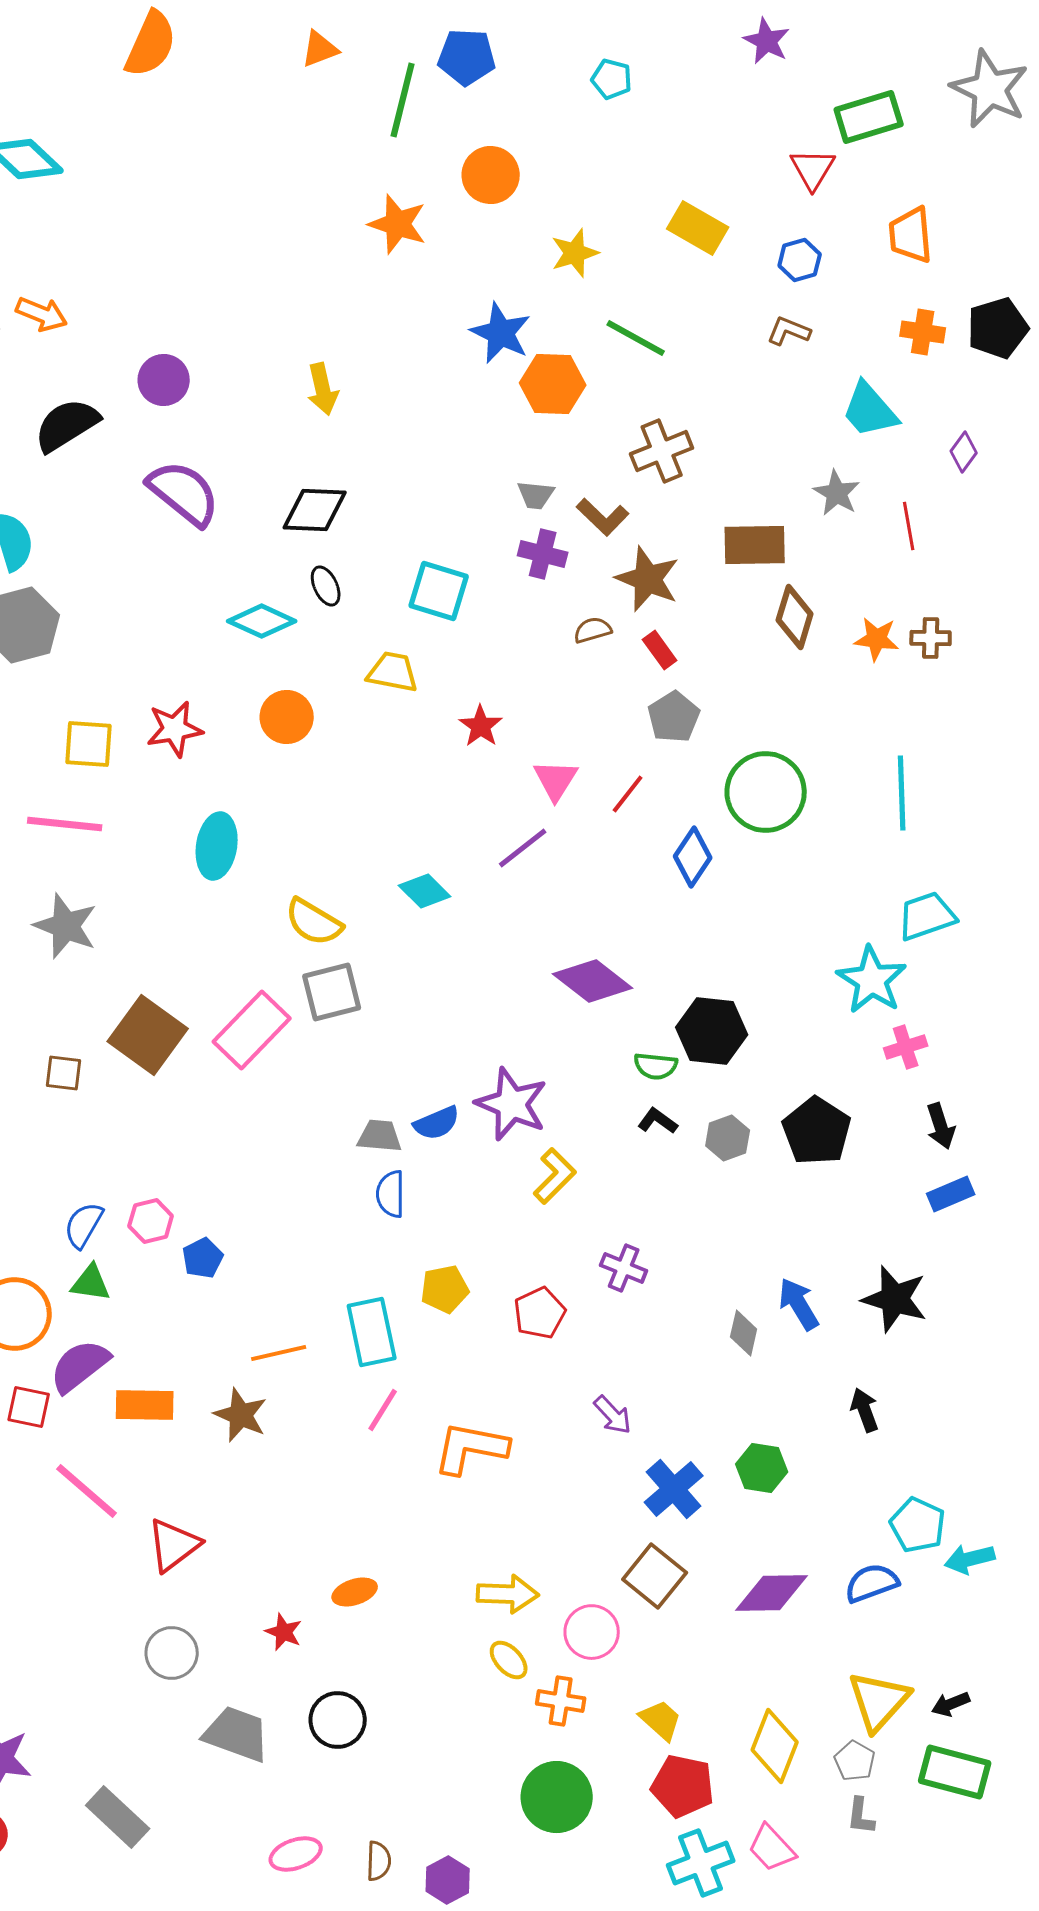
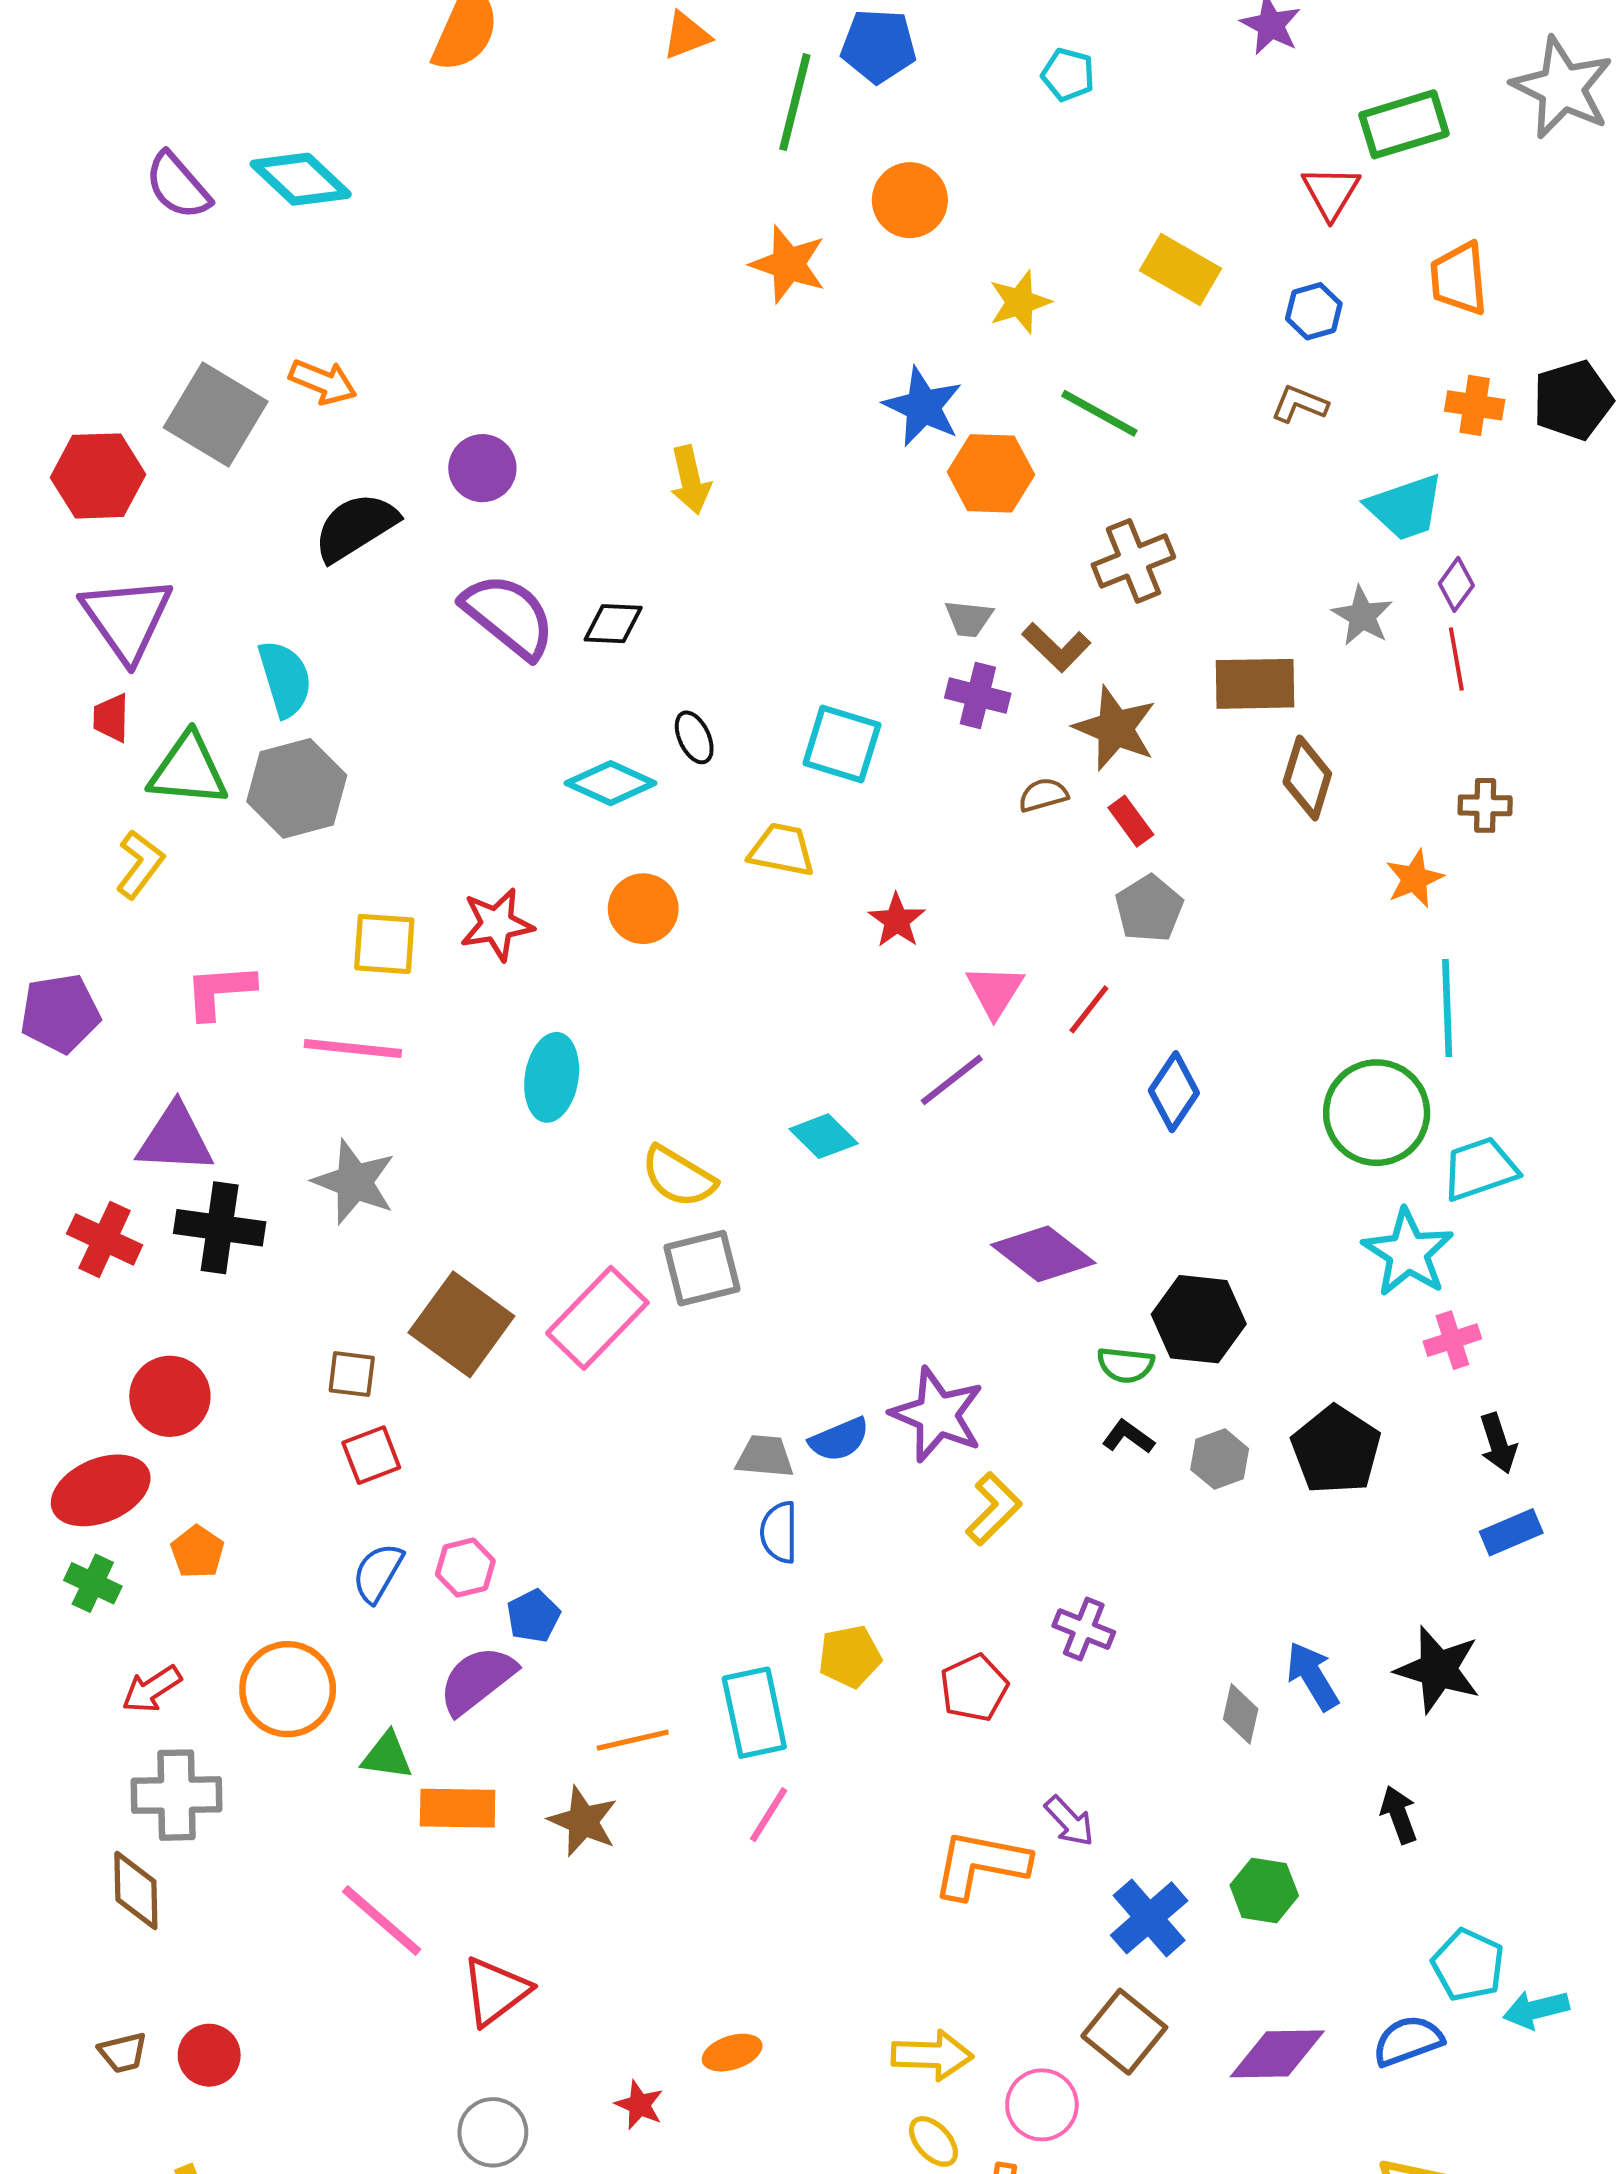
cyan trapezoid: (870, 410) -> (1405, 507), turned -68
purple diamond: (964, 452) -> (1456, 584), moved
black diamond: (315, 510) -> (613, 624), moved, size x0.7
orange star: (877, 639) -> (1414, 879), moved, turned -30
green circle: (766, 792) -> (1377, 1113), moved
green triangle: (91, 1283) -> (387, 1756), moved
purple semicircle: (80, 1366) -> (477, 1680), moved
red square: (29, 1407) -> (371, 1455), moved, turned -33
orange L-shape: (471, 1448) -> (980, 1864), moved

